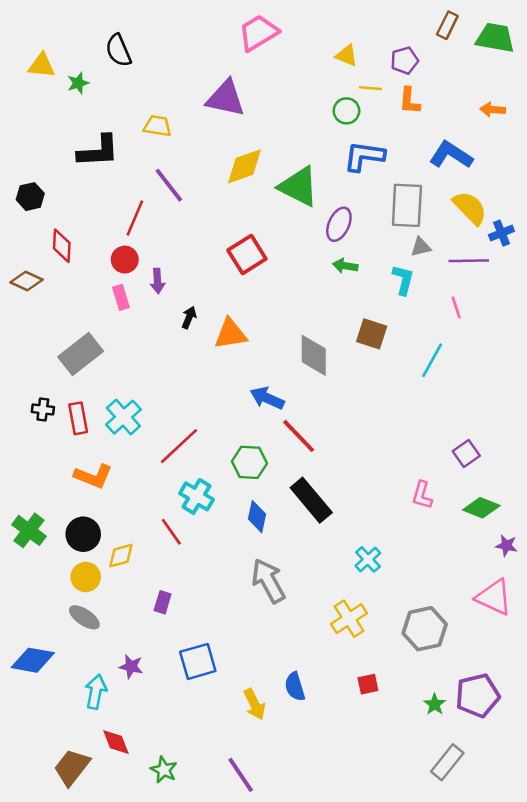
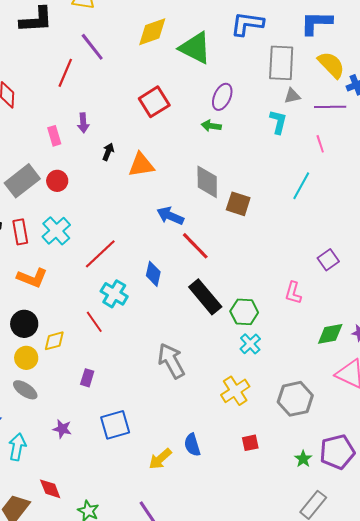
blue L-shape: (451, 155) -> (316, 23), turned -32
purple ellipse: (339, 224) -> (222, 97), moved
red circle: (125, 260) -> (57, 181), moved
green arrow: (345, 266) -> (211, 126), moved
brown square: (372, 334) -> (238, 204), moved
green hexagon: (249, 462) -> (244, 312), moved
green diamond: (481, 508) -> (330, 334), moved, turned -32
blue diamond: (257, 517) -> (153, 274), moved
cyan arrow: (96, 692) -> (17, 447), moved
yellow arrow: (255, 704) -> (160, 459), turned 75

